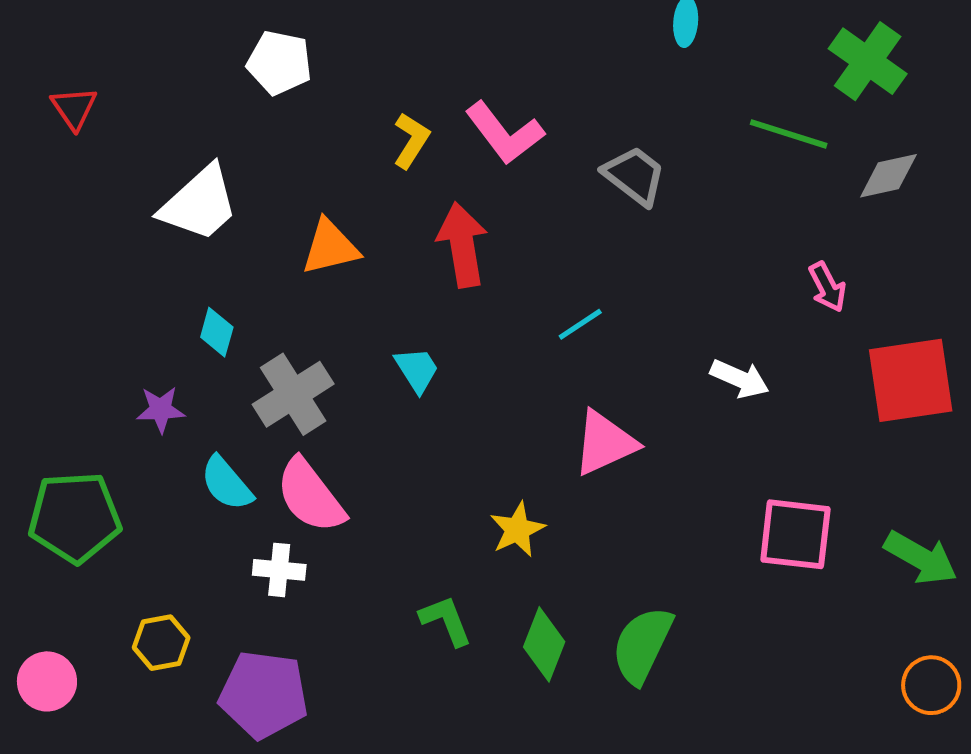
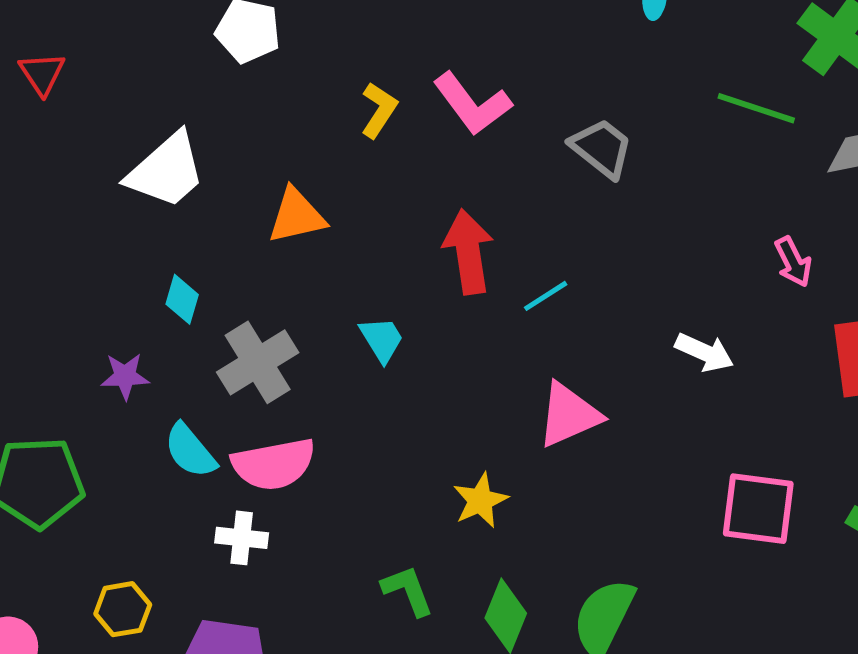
red arrow: (462, 245) -> (468, 252), moved
pink semicircle: (310, 496) -> (274, 464), turned -64

